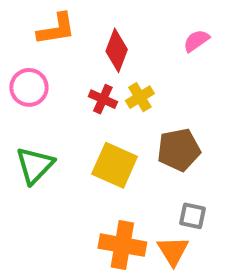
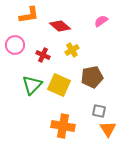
red diamond: (117, 50) -> (60, 26), turned -70
red cross: (103, 99) -> (43, 55), moved
green triangle: (35, 165) -> (32, 85), moved
orange triangle: (173, 251) -> (108, 129), moved

